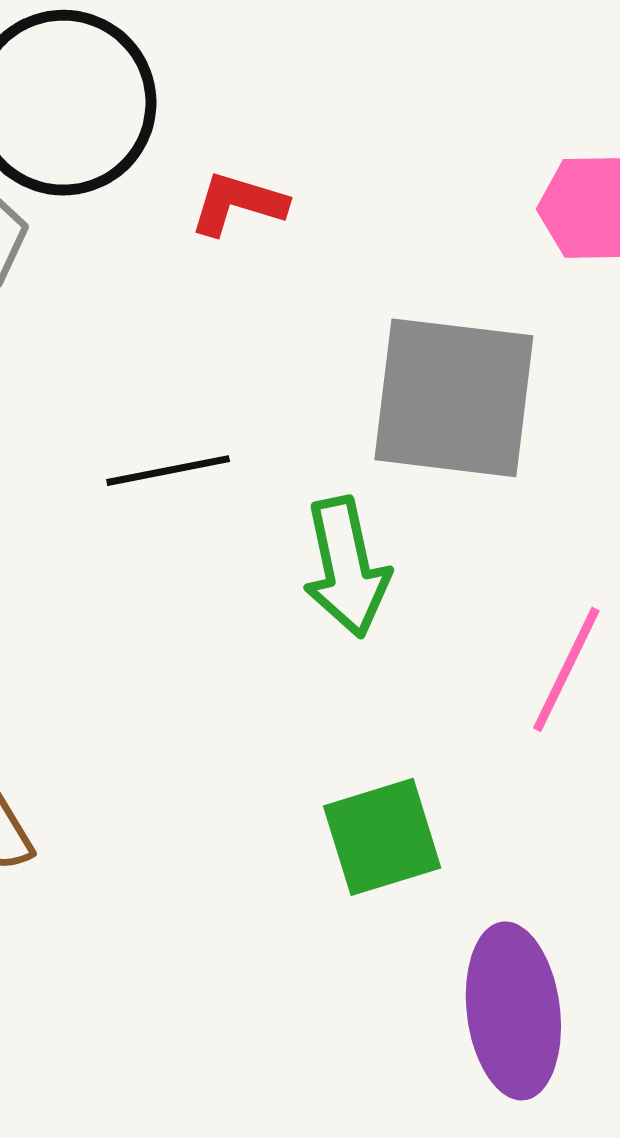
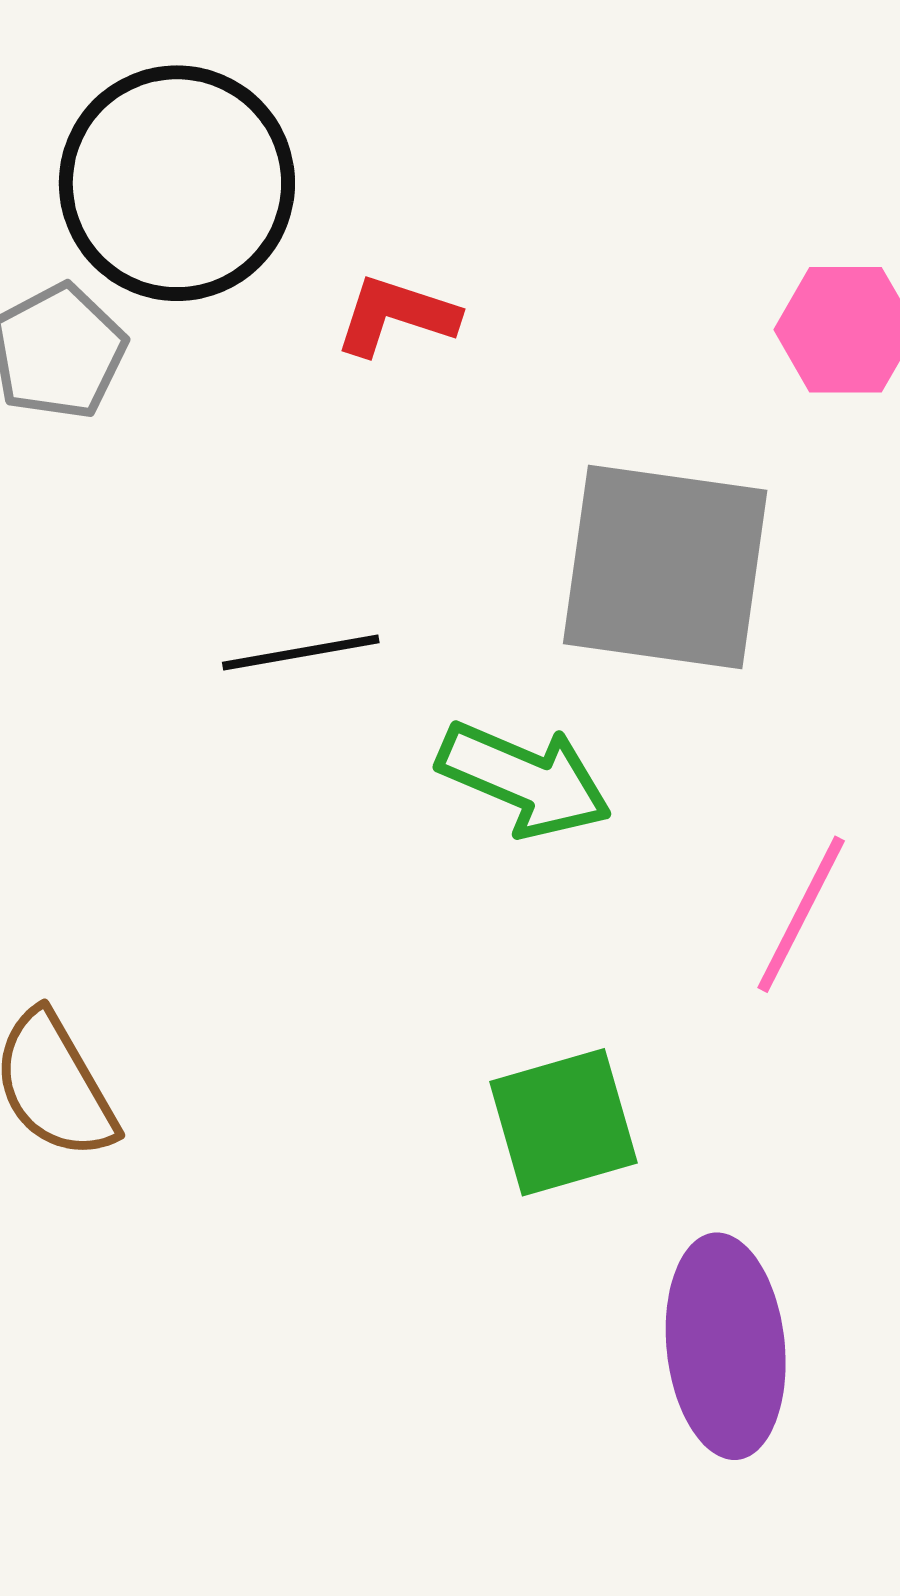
green arrow: (346, 567) -> (525, 779), turned -56

